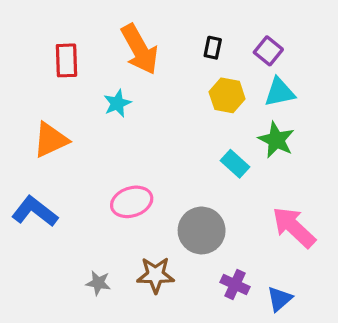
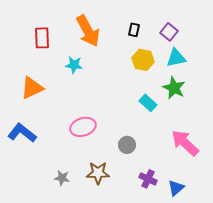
cyan star: (117, 103) -> (74, 65), turned 30
gray circle: (202, 230) -> (127, 145), size x0.6

